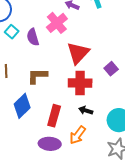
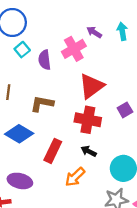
blue diamond: (22, 106) -> (19, 134), turned 65
purple ellipse: (50, 144) -> (20, 181), moved

